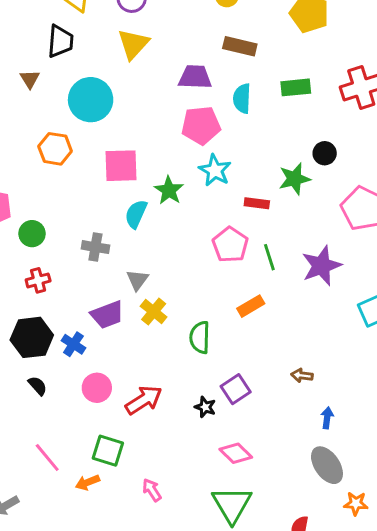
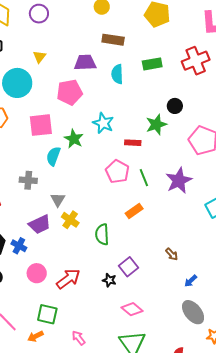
yellow triangle: (133, 44) -> (39, 57), moved, size x0.6
pink pentagon: (201, 125) -> (70, 92), moved
brown arrow: (302, 376) -> (172, 254), turned -136
blue arrow: (327, 418) -> (191, 281), turned -136

